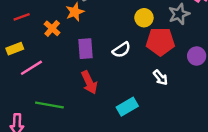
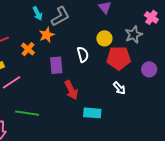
white semicircle: (121, 50) -> (83, 54), moved, turned -70
red arrow: (89, 82) -> (71, 90), moved
cyan rectangle: (127, 107) -> (92, 113), turned 36

